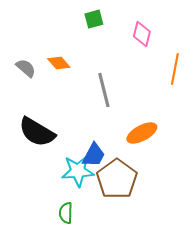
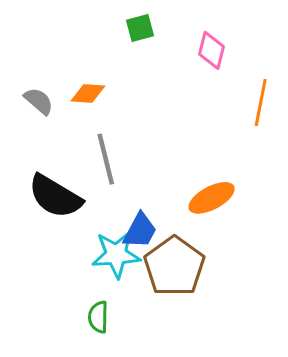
orange diamond: (59, 63) -> (88, 94), turned -45
gray line: (104, 90) -> (106, 159), moved

